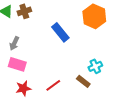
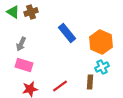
orange hexagon: (94, 16) -> (101, 42), moved
brown rectangle: (83, 81) -> (90, 82), turned 56

